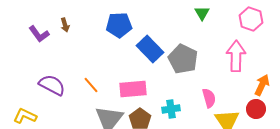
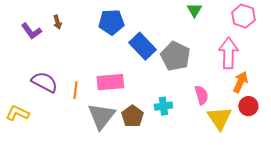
orange line: (91, 85) -> (75, 90), moved, turned 48
orange arrow: (262, 85) -> (240, 82), moved
pink rectangle: (133, 89) -> (110, 82), moved

